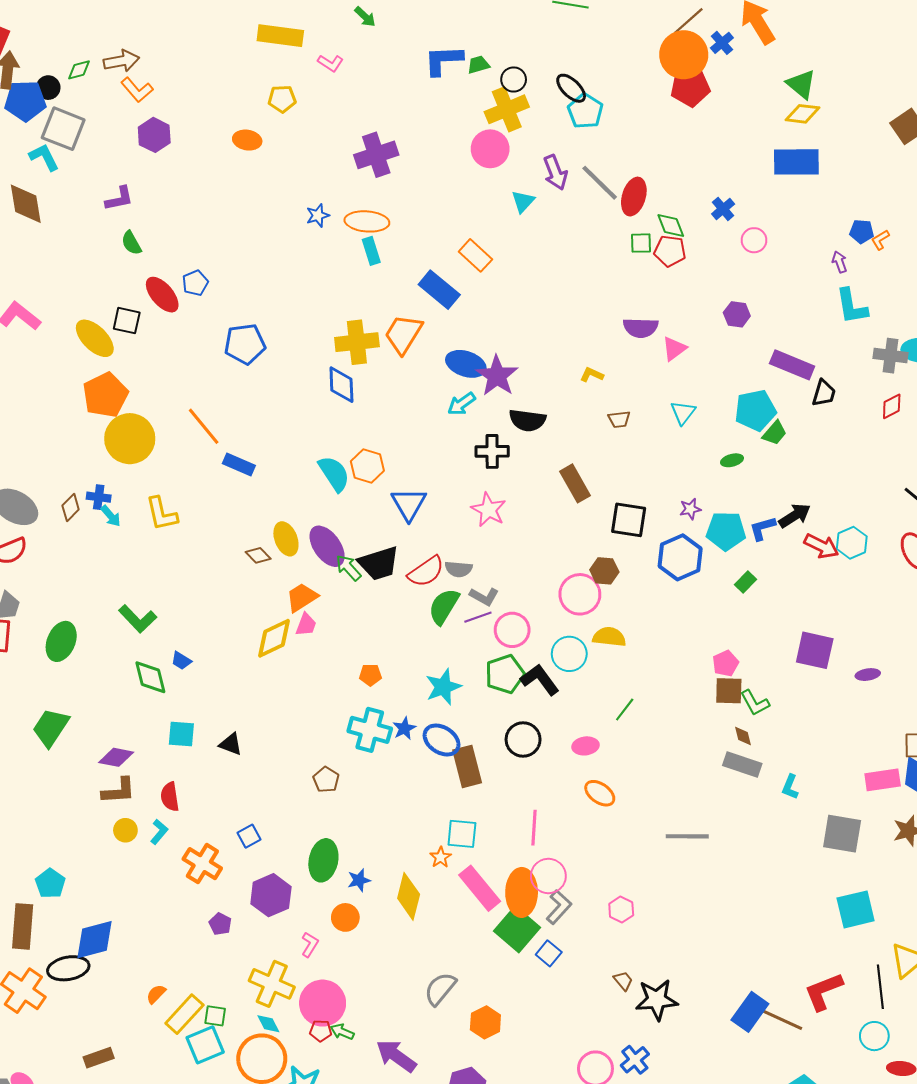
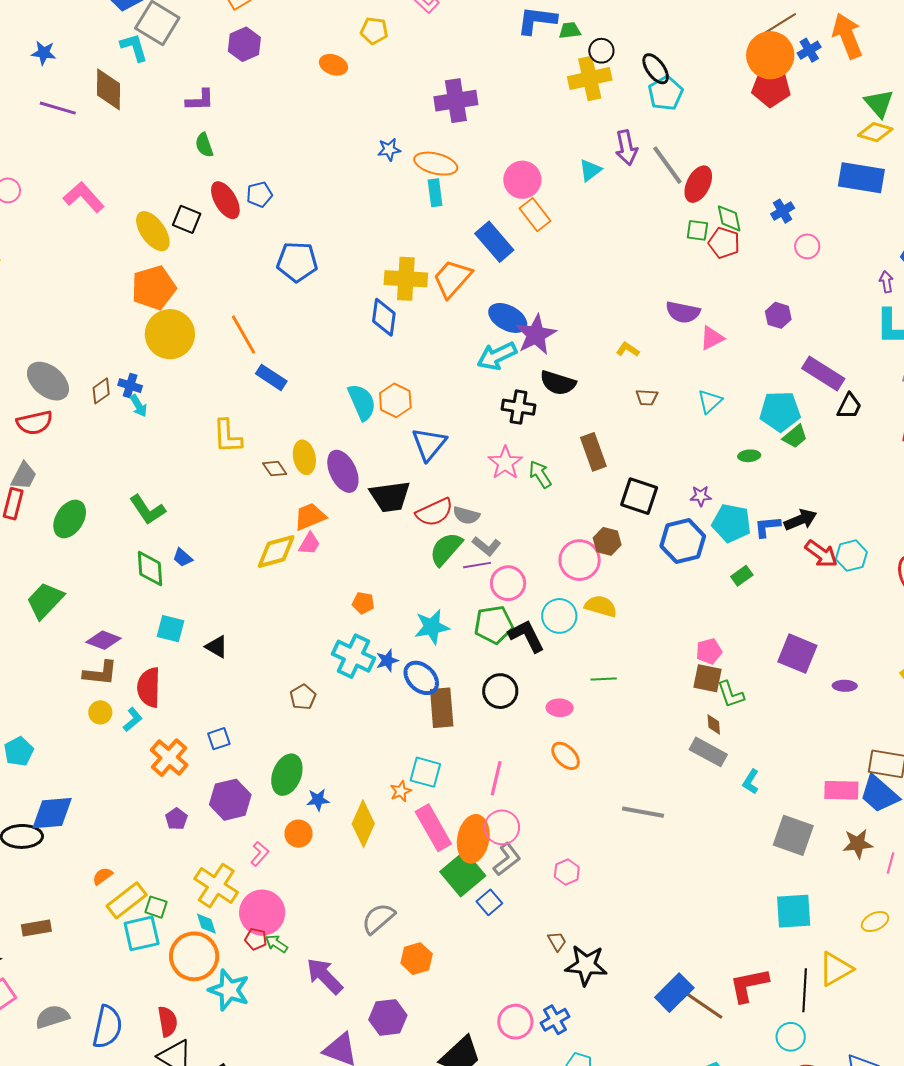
pink circle: (490, 149) -> (522, 180), moved
cyan arrow: (461, 404) -> (497, 356), size x1.4
yellow L-shape: (162, 514) -> (227, 436), moved
green arrow: (348, 568) -> (540, 474), moved
green line: (625, 710) -> (604, 679), turned 40
red semicircle: (170, 797) -> (149, 687), size x1.4

